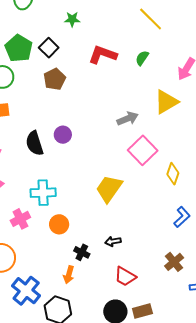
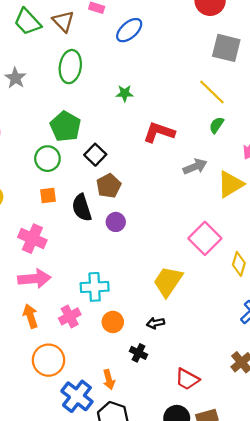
black square: (49, 48) -> (95, 155), moved
green semicircle: (142, 58) -> (216, 125), moved
brown pentagon: (55, 79) -> (109, 186), moved
gray arrow: (128, 119) -> (195, 167), moved
black semicircle: (34, 143) -> (82, 208), moved
black arrow: (113, 241) -> (156, 323), moved
orange arrow: (69, 275) -> (109, 380), moved, turned -30

